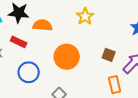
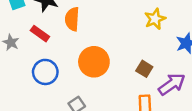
yellow star: (85, 16) -> (155, 19), moved
orange semicircle: (42, 25) -> (72, 19), turned -102

